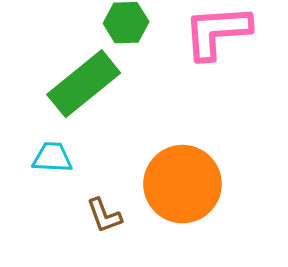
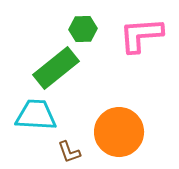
cyan trapezoid: (52, 157) -> (36, 115), size x1.6

